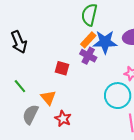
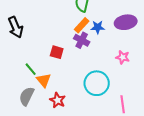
blue star: (105, 42) -> (98, 27), size x0.6
green line: (20, 86) -> (31, 69), moved
cyan circle: (118, 96) -> (97, 83), moved

